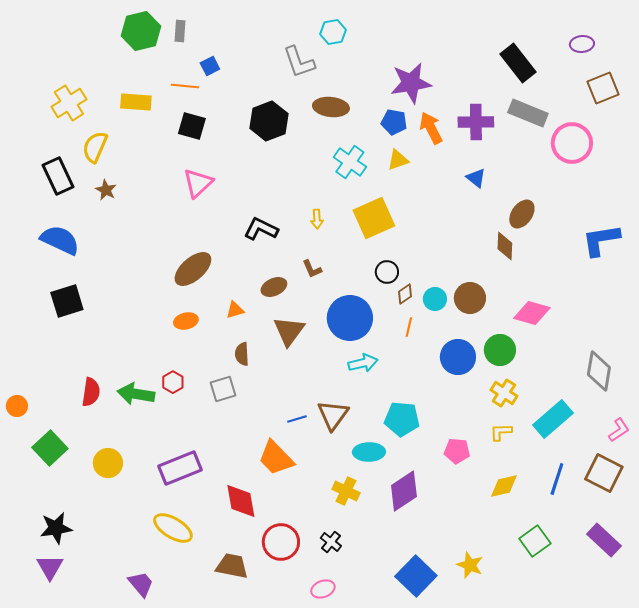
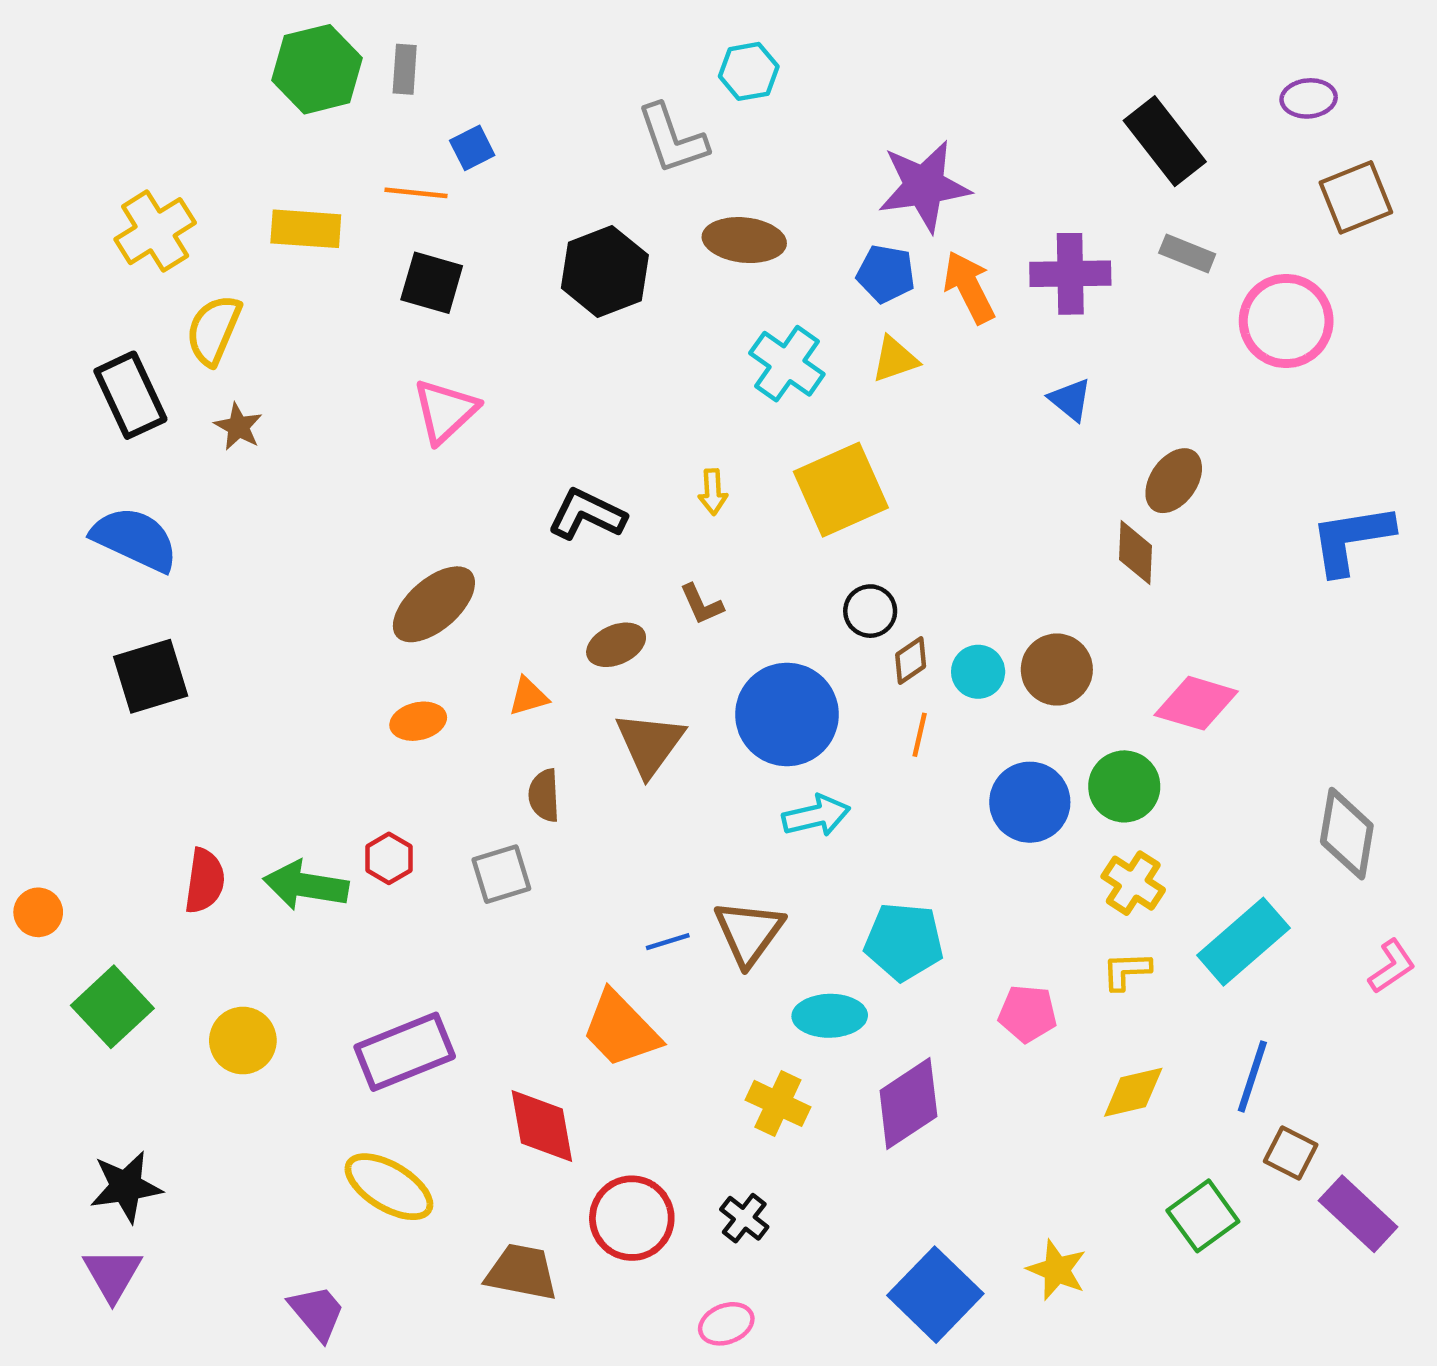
gray rectangle: (528, 113) -> (1187, 254), size x0.6
brown square: (604, 473) -> (1291, 1153), moved, size x0.6

